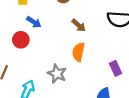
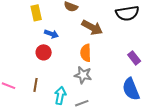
brown arrow: (79, 25) -> (92, 27), size x1.5
orange semicircle: (78, 52) -> (86, 53), moved

